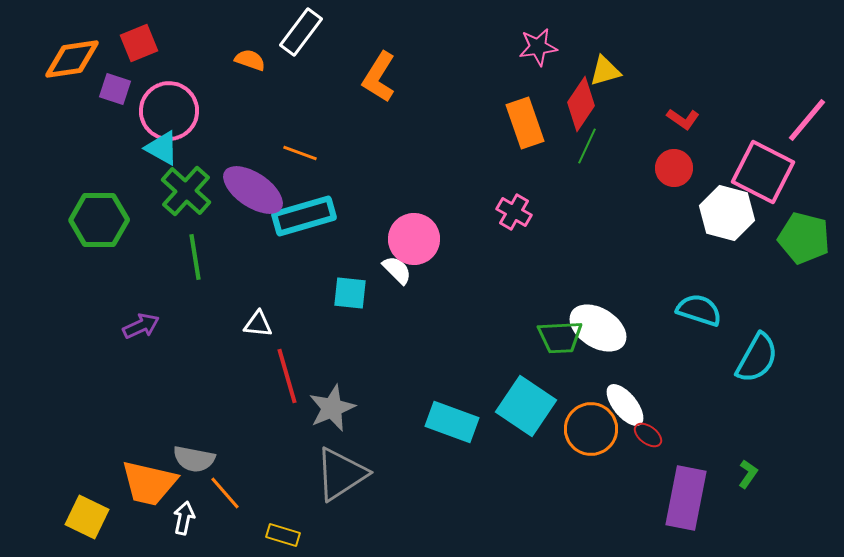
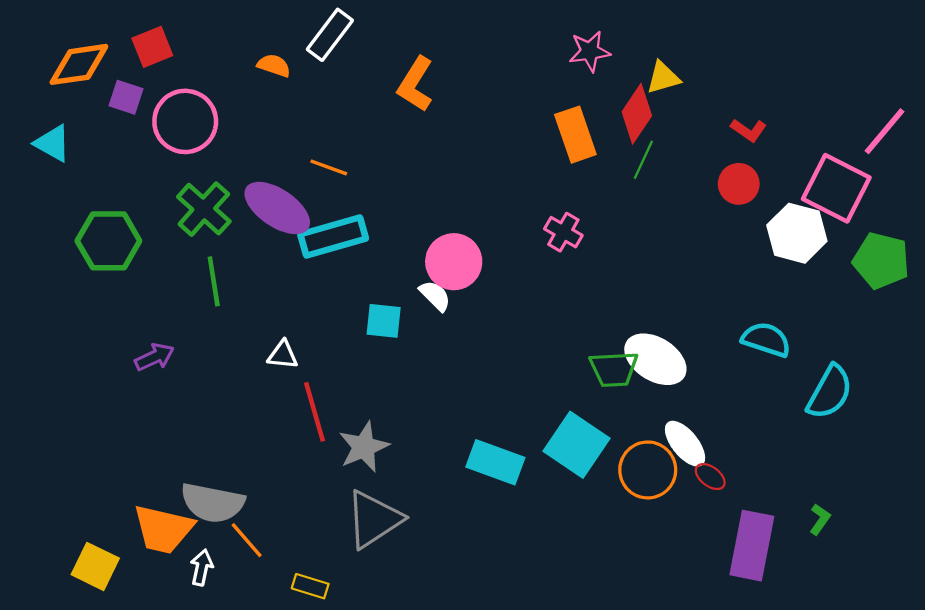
cyan triangle: (162, 148) -> (53, 143), moved
gray semicircle: (194, 459) -> (213, 503), size x1.4

